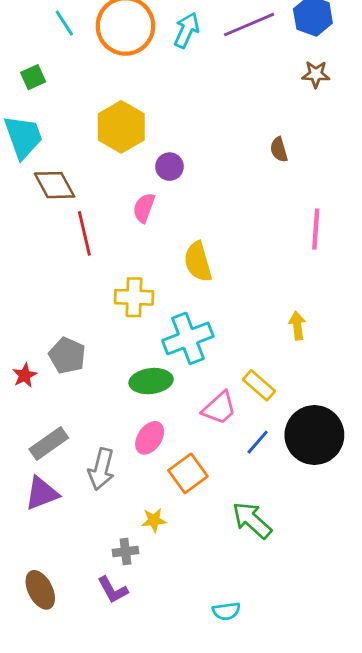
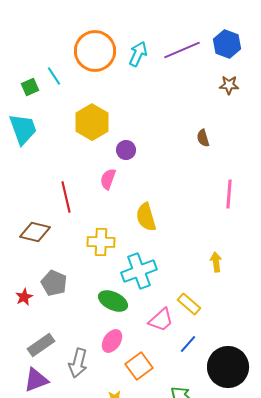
cyan line: (64, 23) -> (54, 76), moved
brown diamond: (54, 185) -> (35, 232), moved, turned -48
green ellipse: (151, 381) -> (113, 301), turned 32
black circle: (314, 435) -> (228, 367), moved

